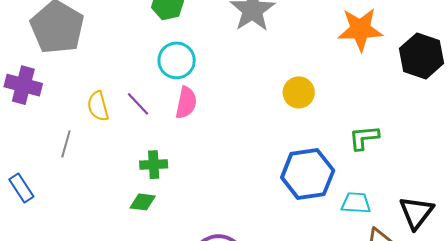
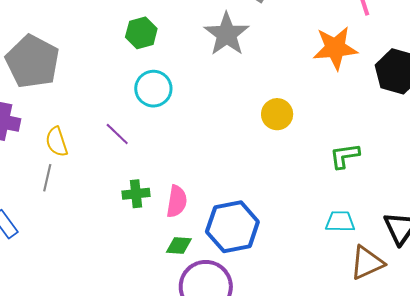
pink semicircle: (186, 103) -> (177, 201), moved
yellow semicircle: (98, 106) -> (57, 142), moved
blue hexagon: (308, 174) -> (232, 227), moved
green diamond: (143, 202) -> (179, 246), moved

